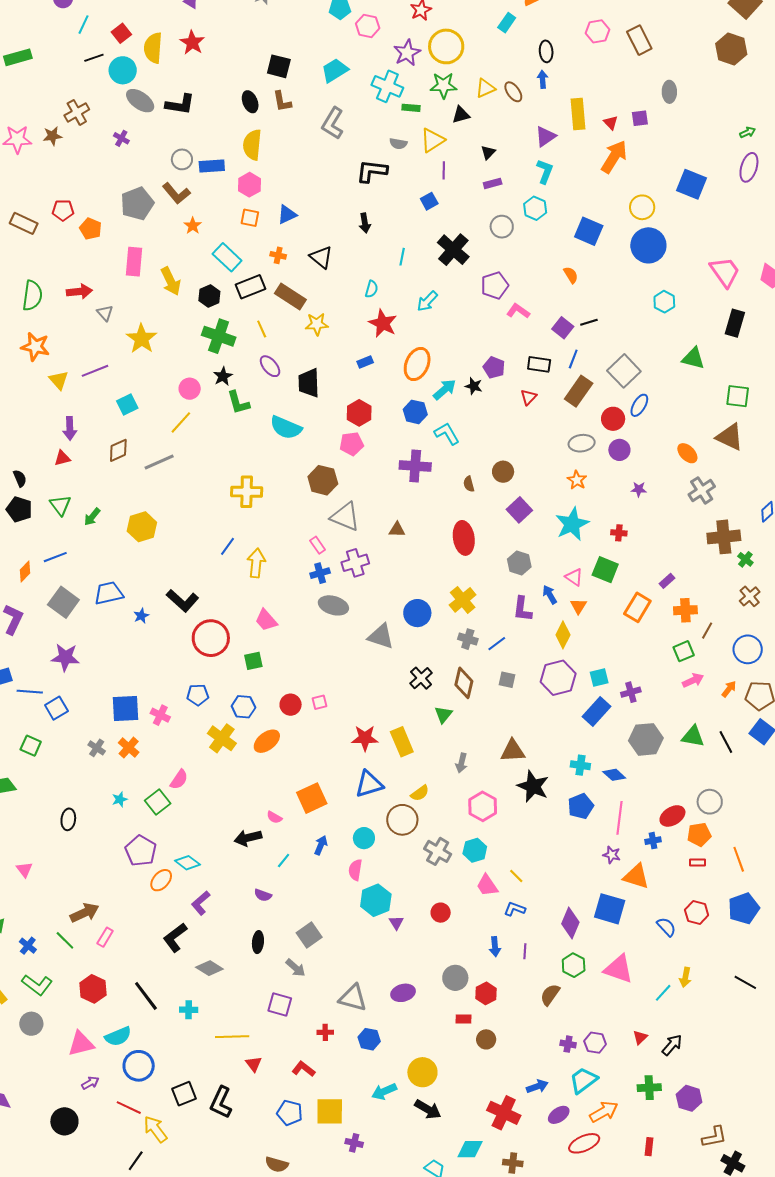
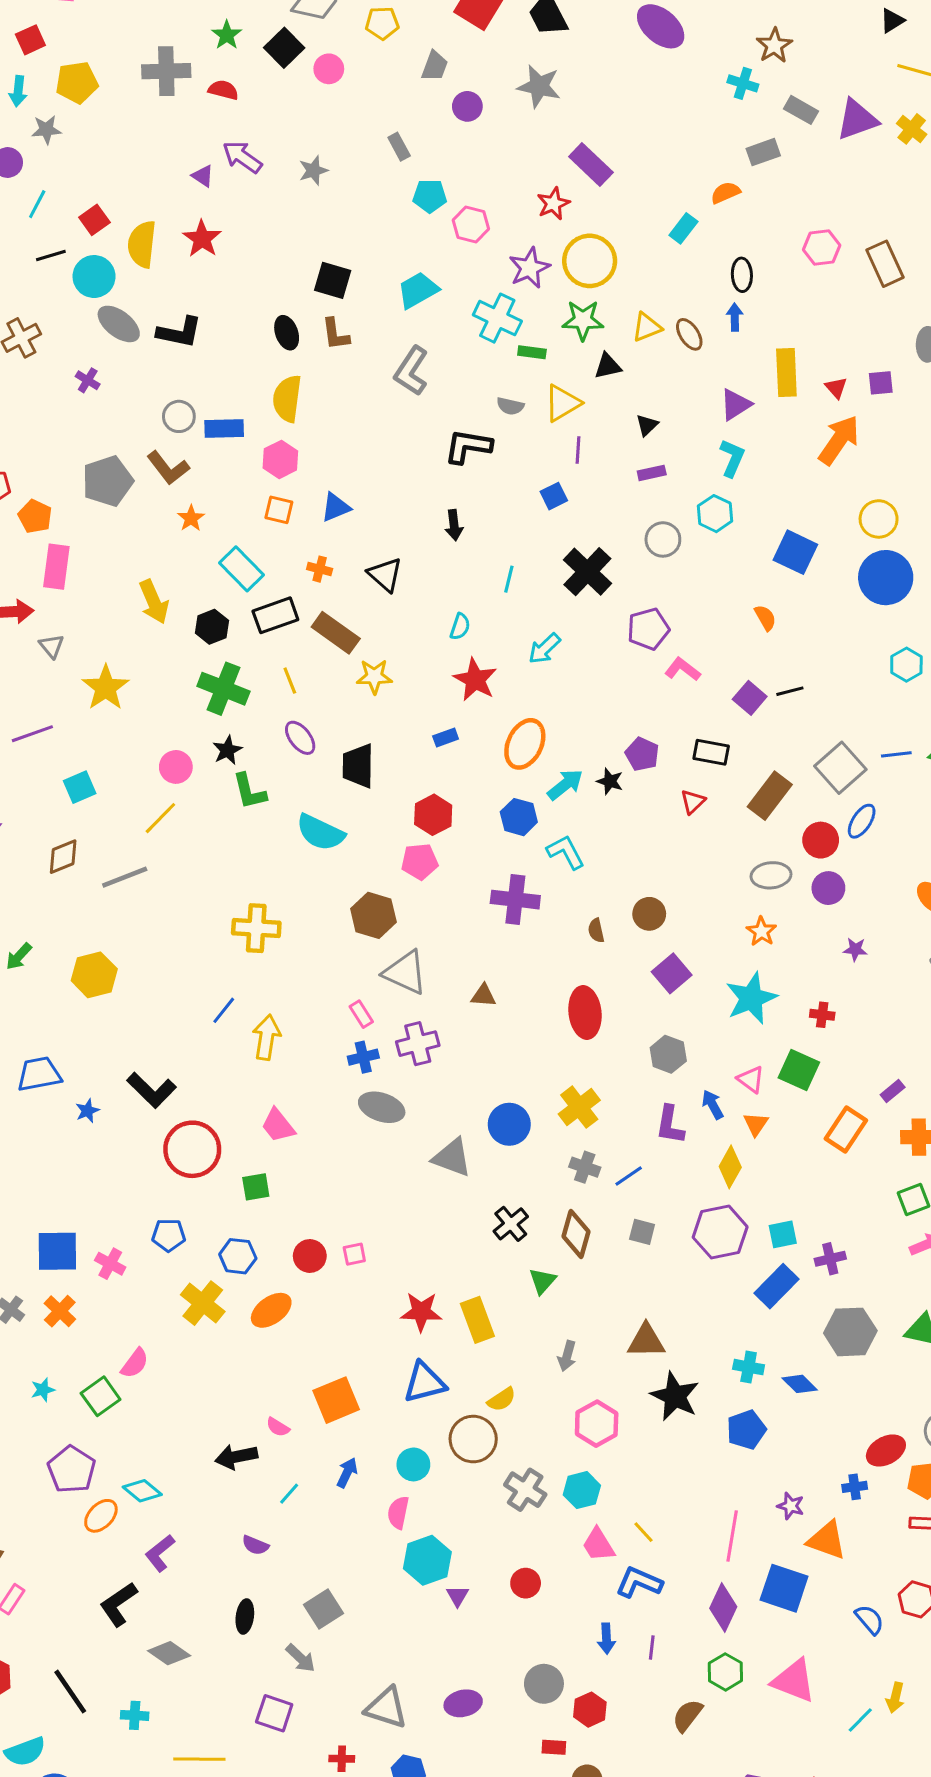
pink rectangle: (134, 262) -> (56, 567), moved
blue line: (573, 359) -> (896, 754), moved, turned 60
pink line: (619, 818) -> (732, 1536), moved
blue L-shape: (515, 909) -> (639, 1582), size x1.4

